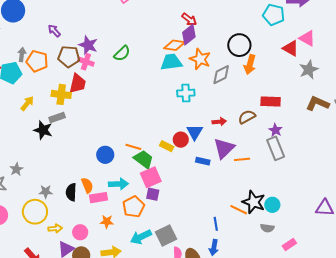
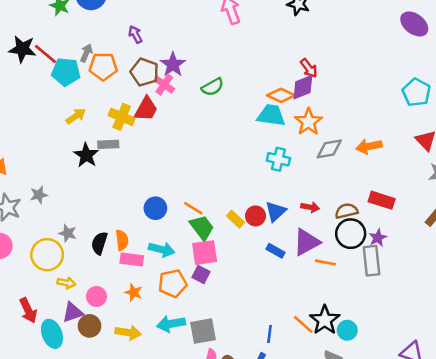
black circle: (239, 45) -> (351, 234), moved
orange pentagon: (37, 61) -> (103, 67), turned -30
orange arrow: (250, 65) -> (369, 146), turned 48

